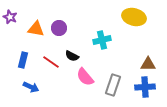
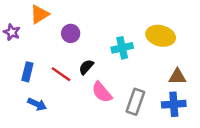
purple star: (10, 17) -> (12, 32), moved
yellow ellipse: (134, 17) -> (161, 36), moved
orange triangle: (36, 29) -> (39, 14), moved, turned -42
black semicircle: (72, 56) -> (86, 67), turned 104

